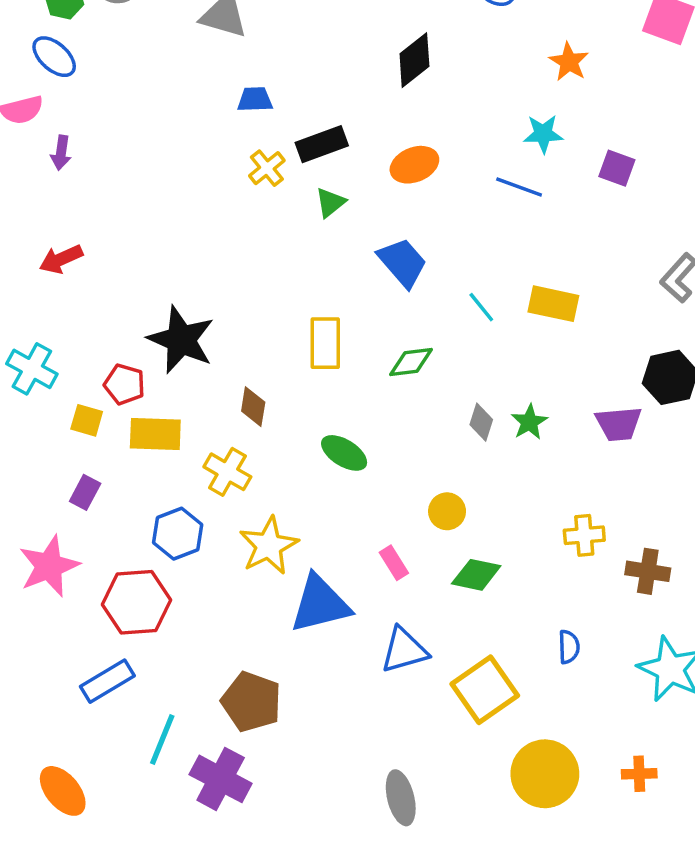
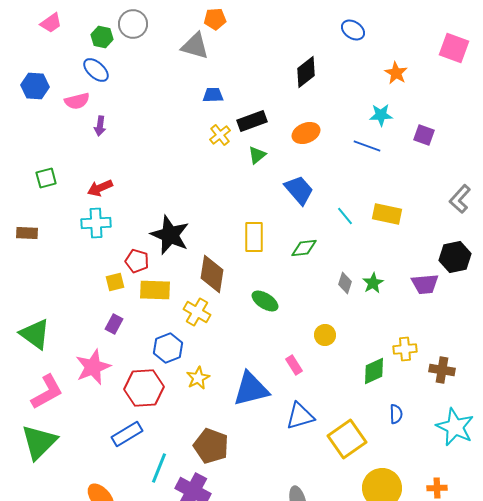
cyan cross: (32, 369) -> (96, 223), moved, turned -32
brown diamond: (253, 407) -> (212, 274), size x1.6
yellow square: (87, 420) -> (115, 282), turned -30
yellow star: (269, 546) -> (198, 378), moved, size x0.7
green diamond: (476, 575) -> (374, 371), moved, turned -36

